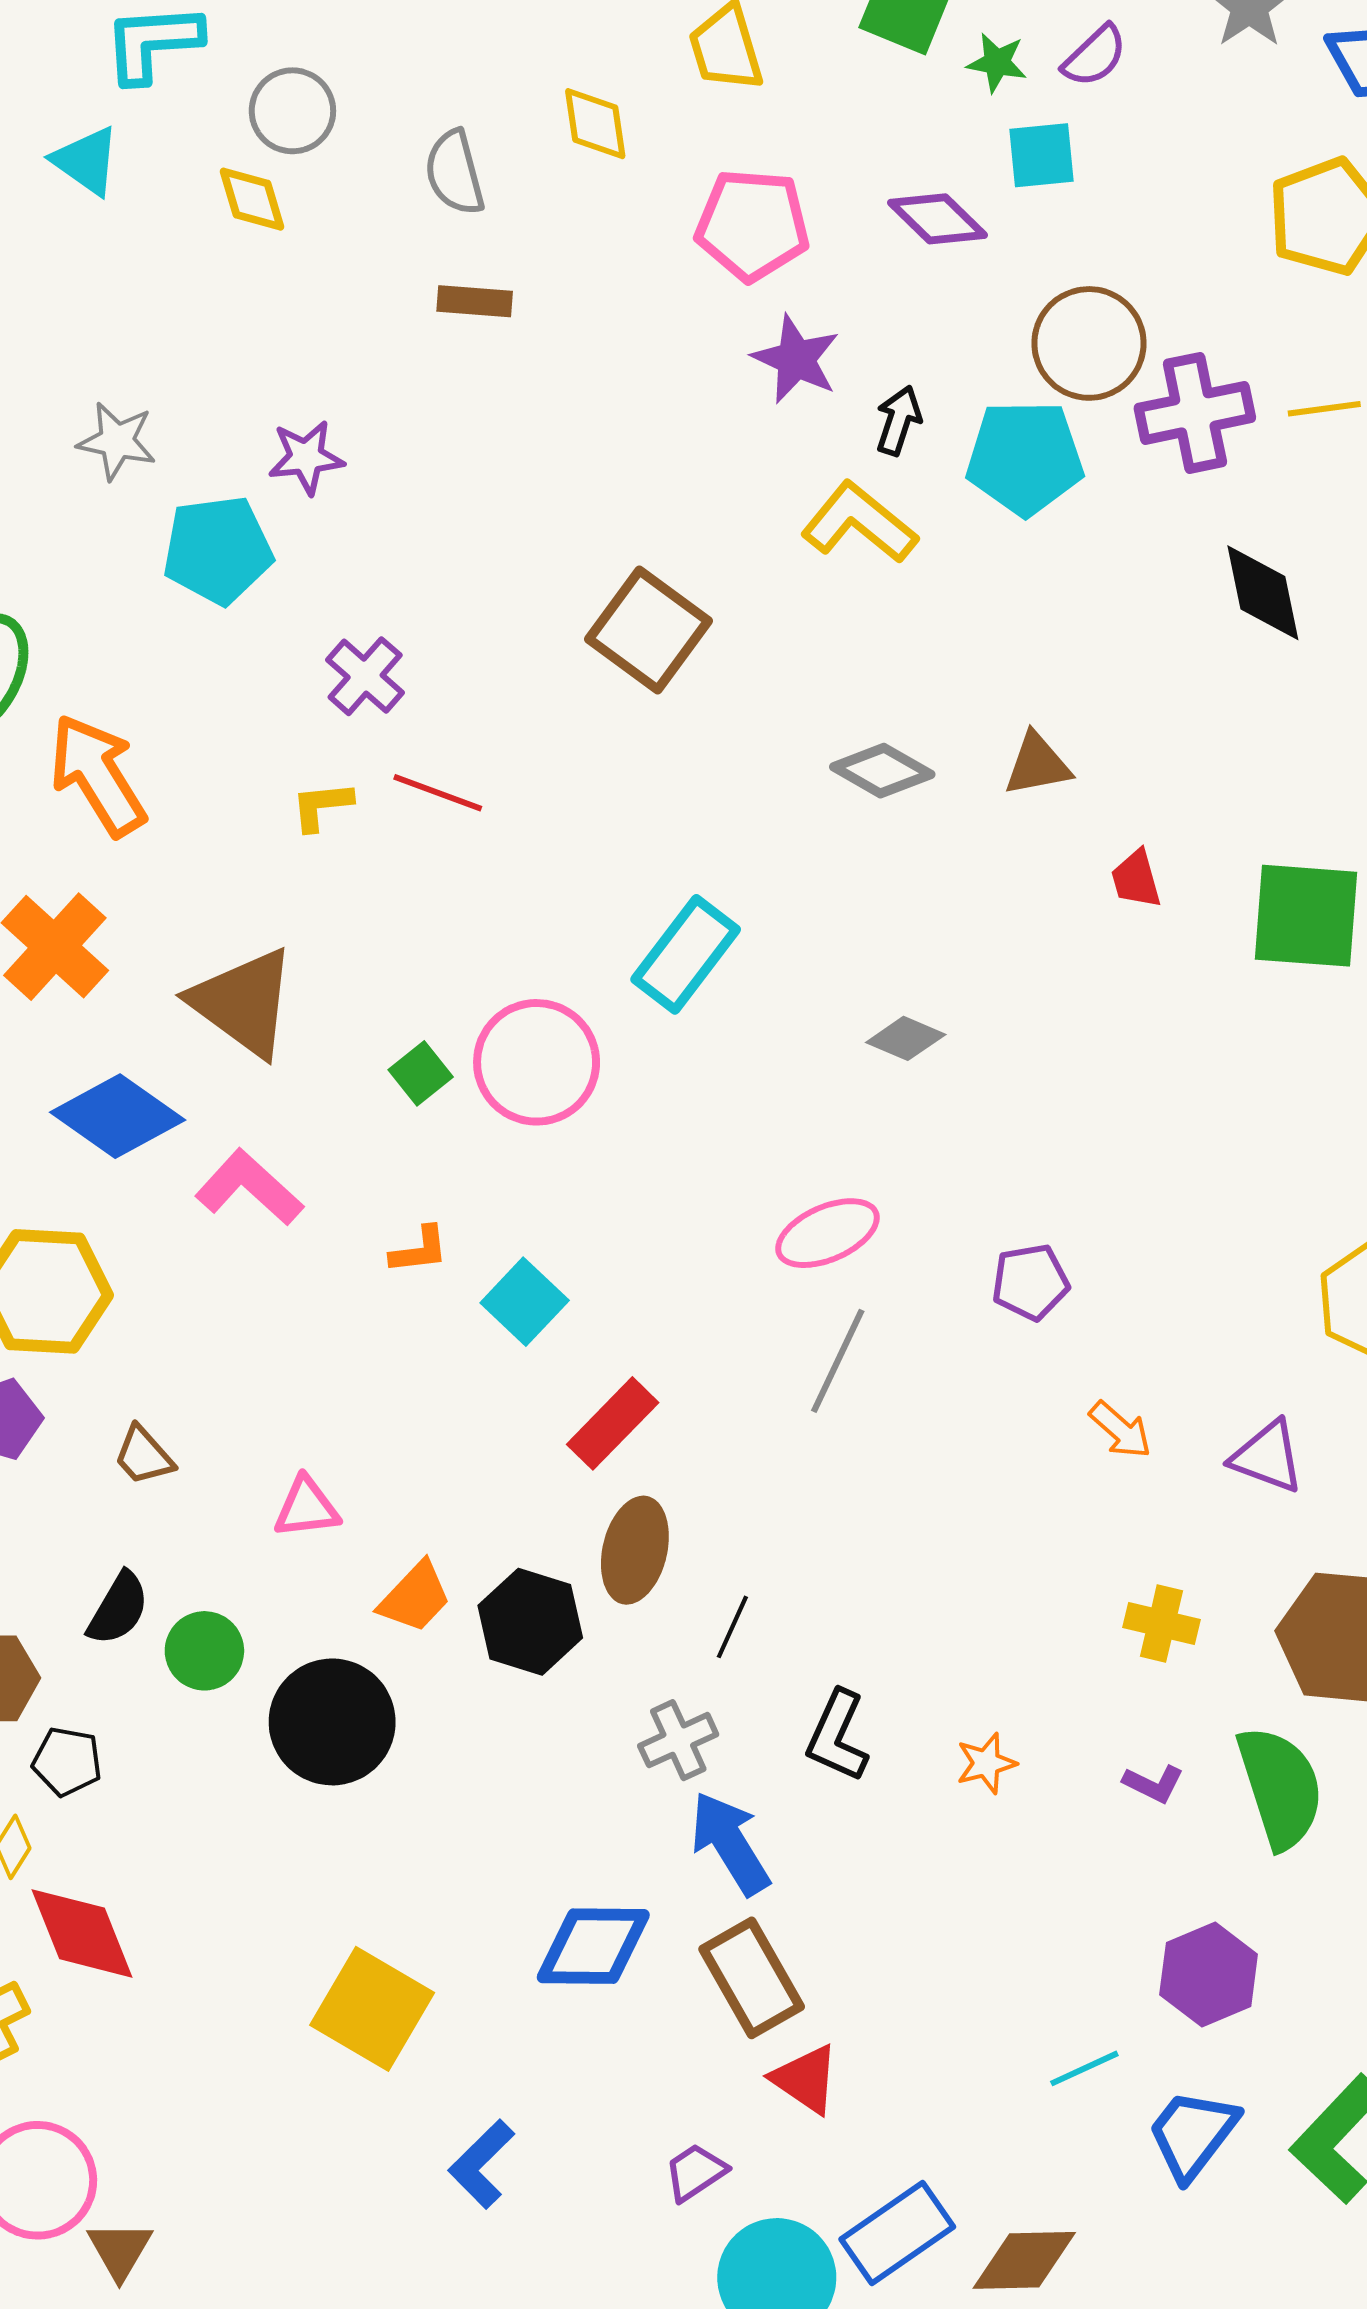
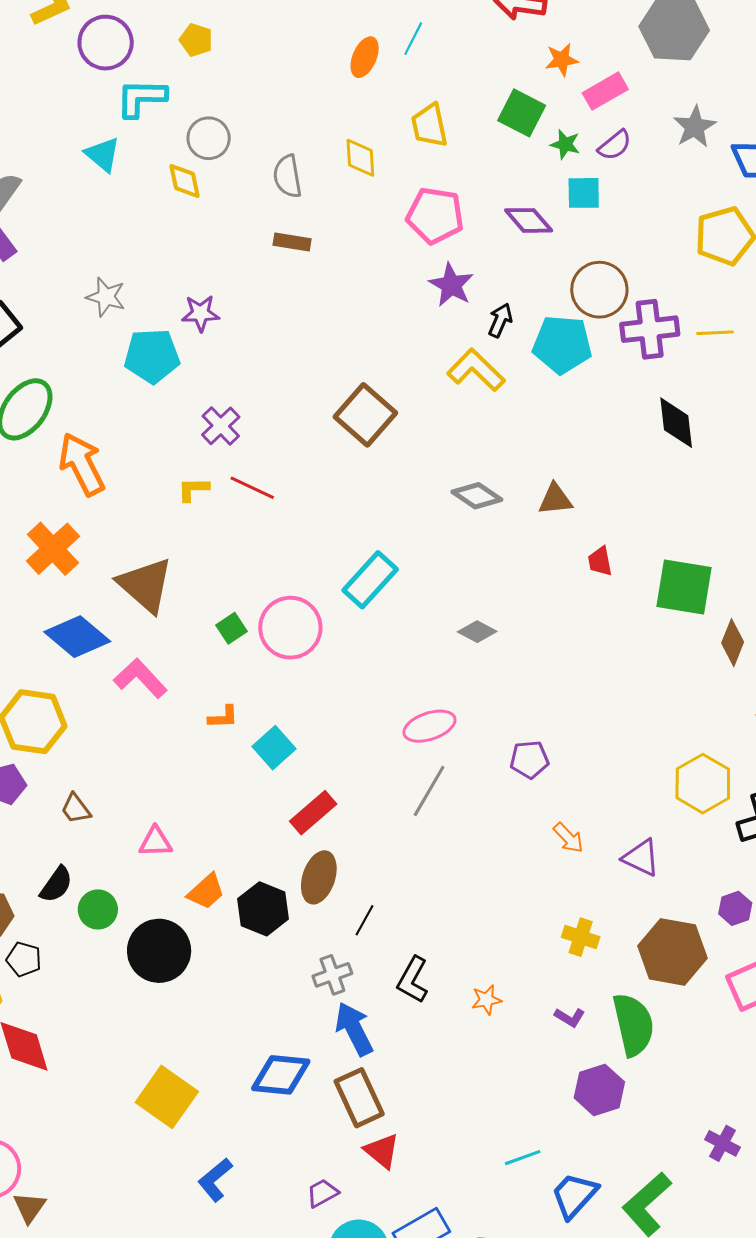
purple hexagon: (1209, 1974) -> (599, 1090), moved

